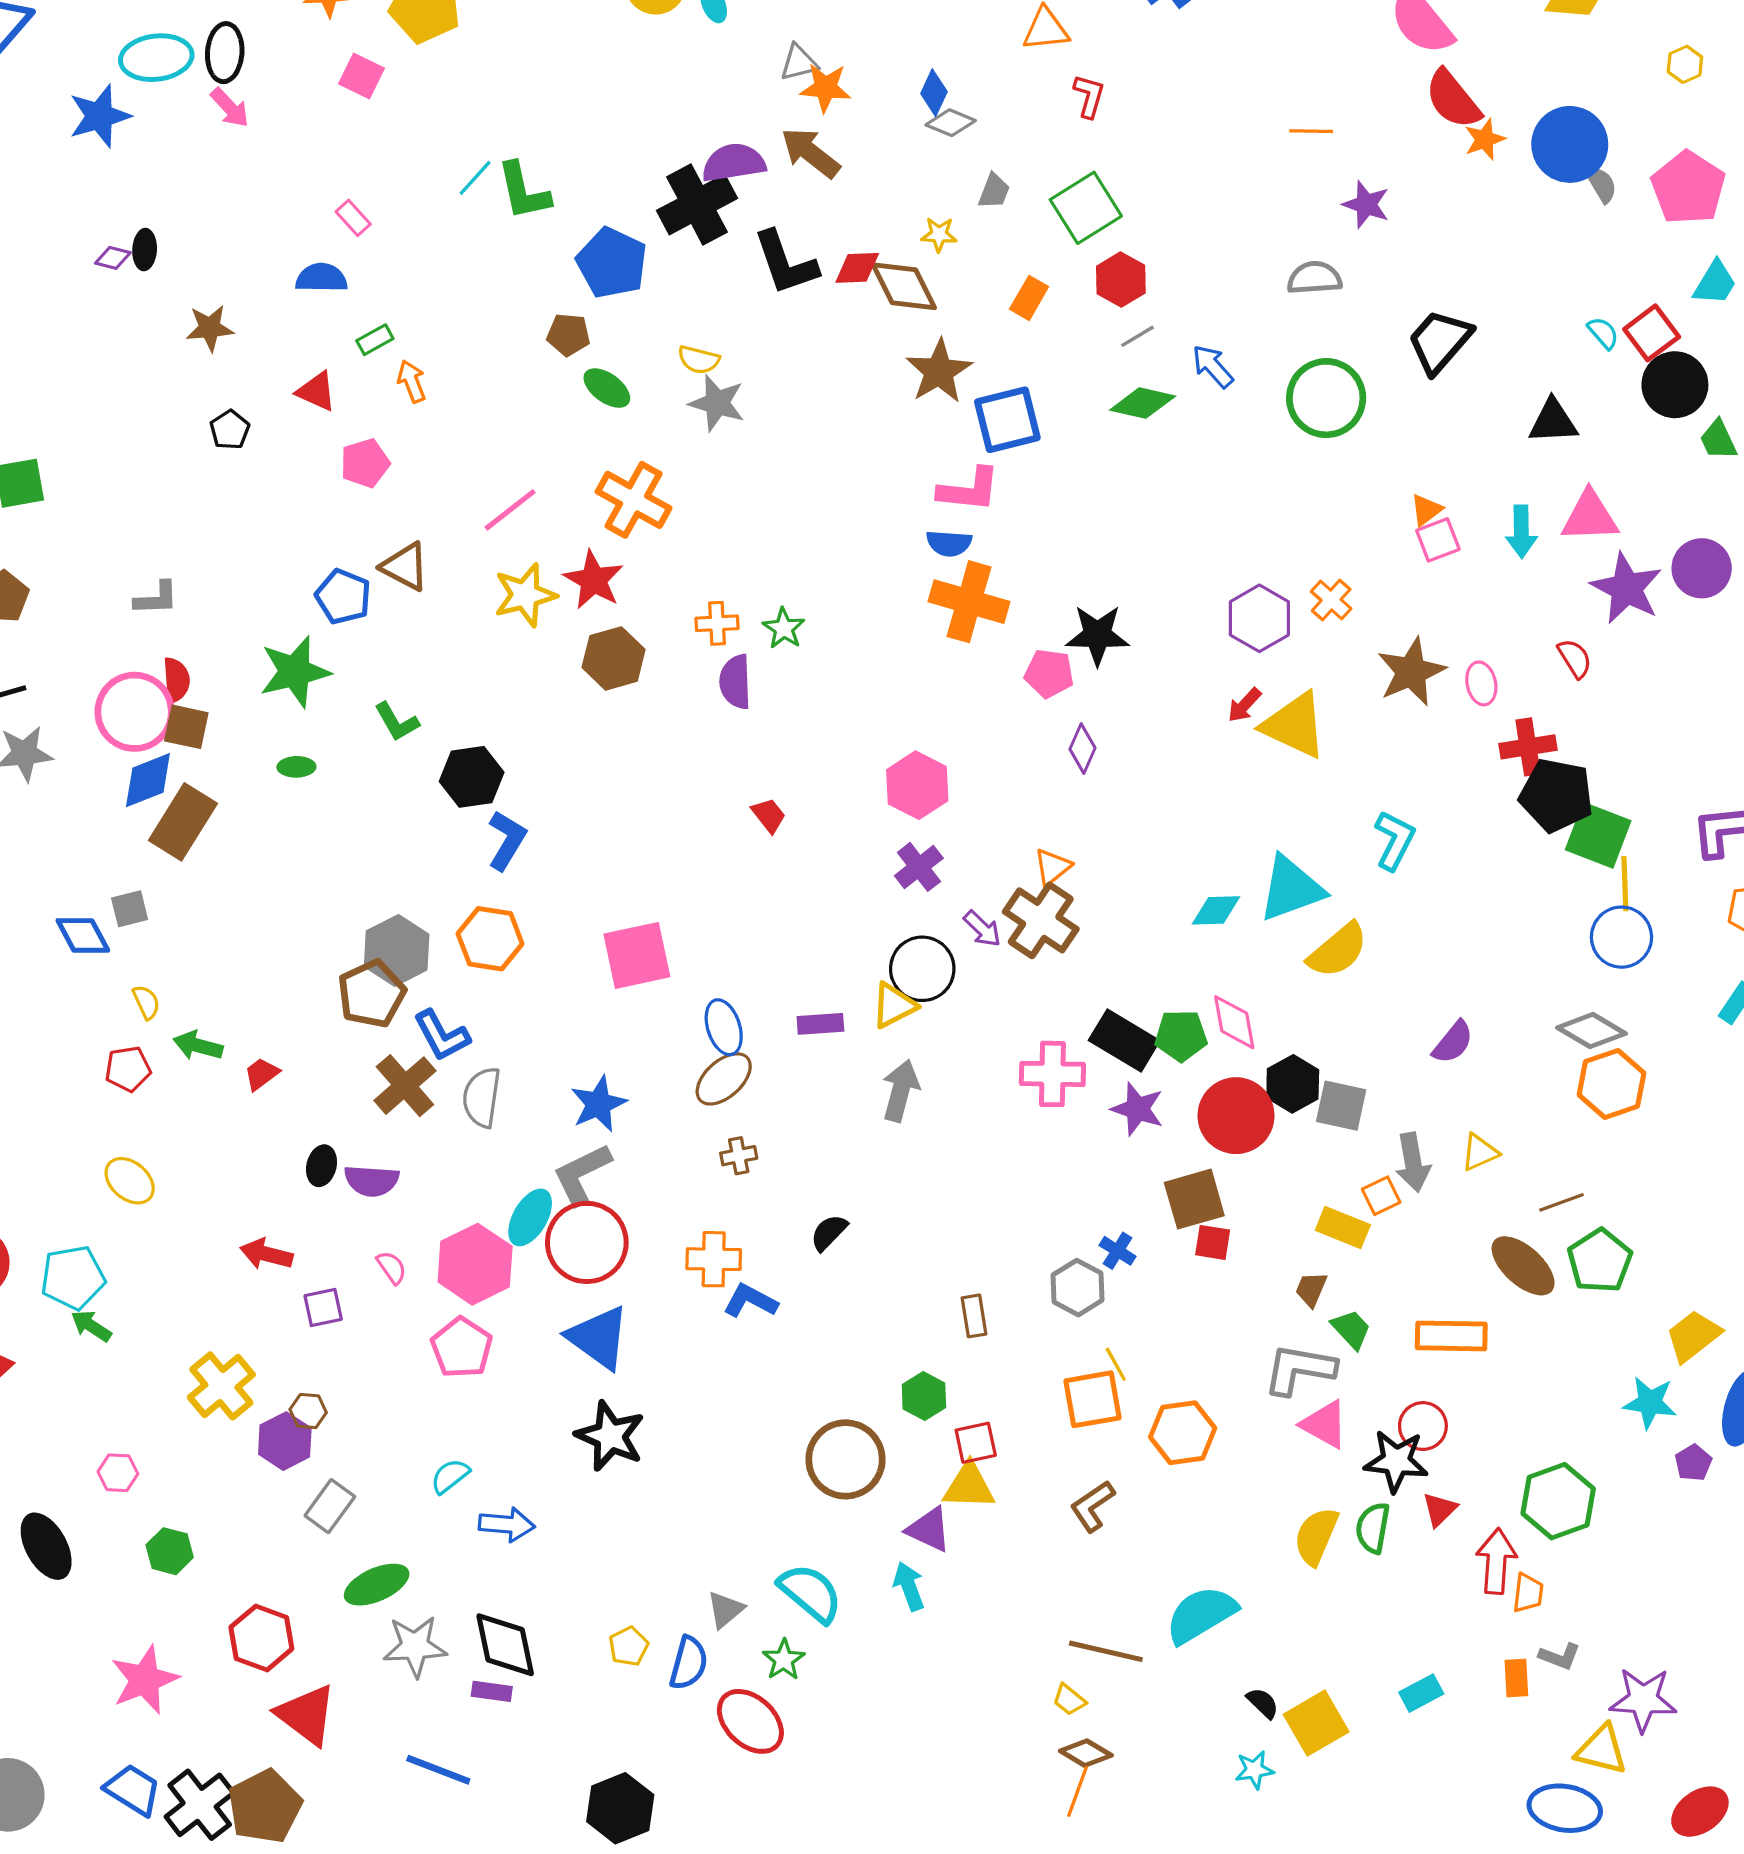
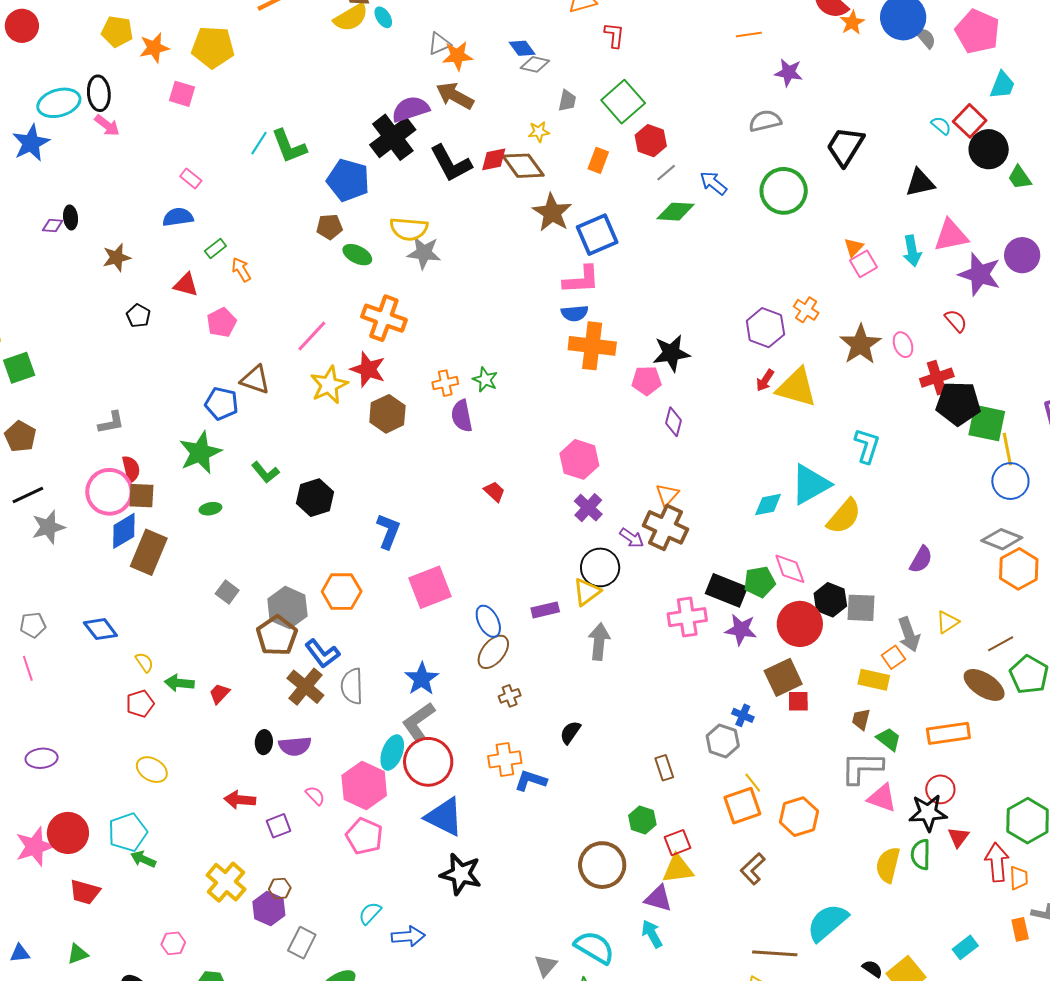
blue diamond: (934, 93) -> (522, 48), turned -52
yellow semicircle: (699, 360) -> (409, 229), size x1.5
blue L-shape: (507, 840) -> (388, 531), moved
gray square: (130, 909) -> (227, 592), moved, turned -30

